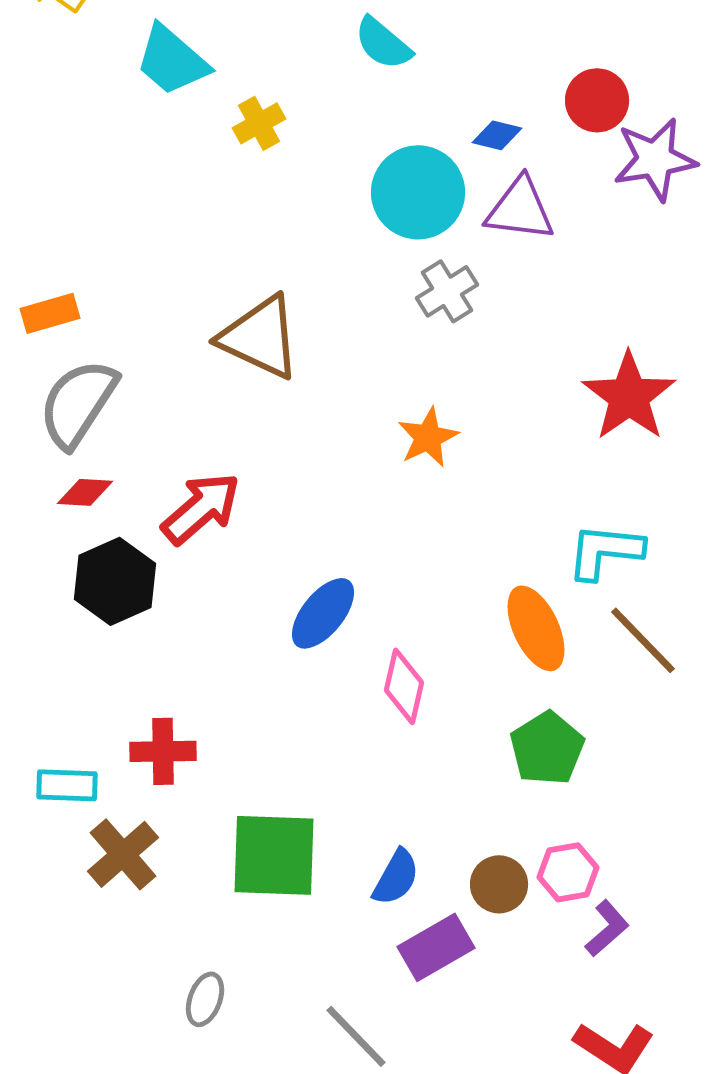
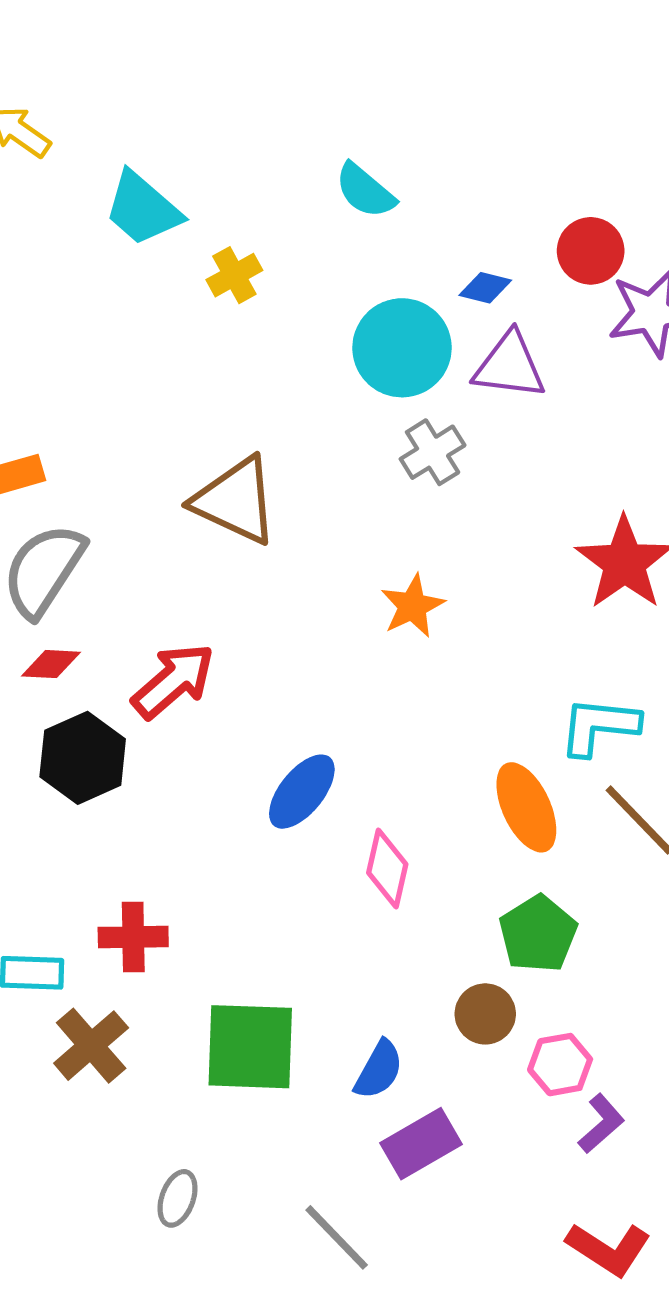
brown circle: (499, 884) -> (485, 1014), moved

